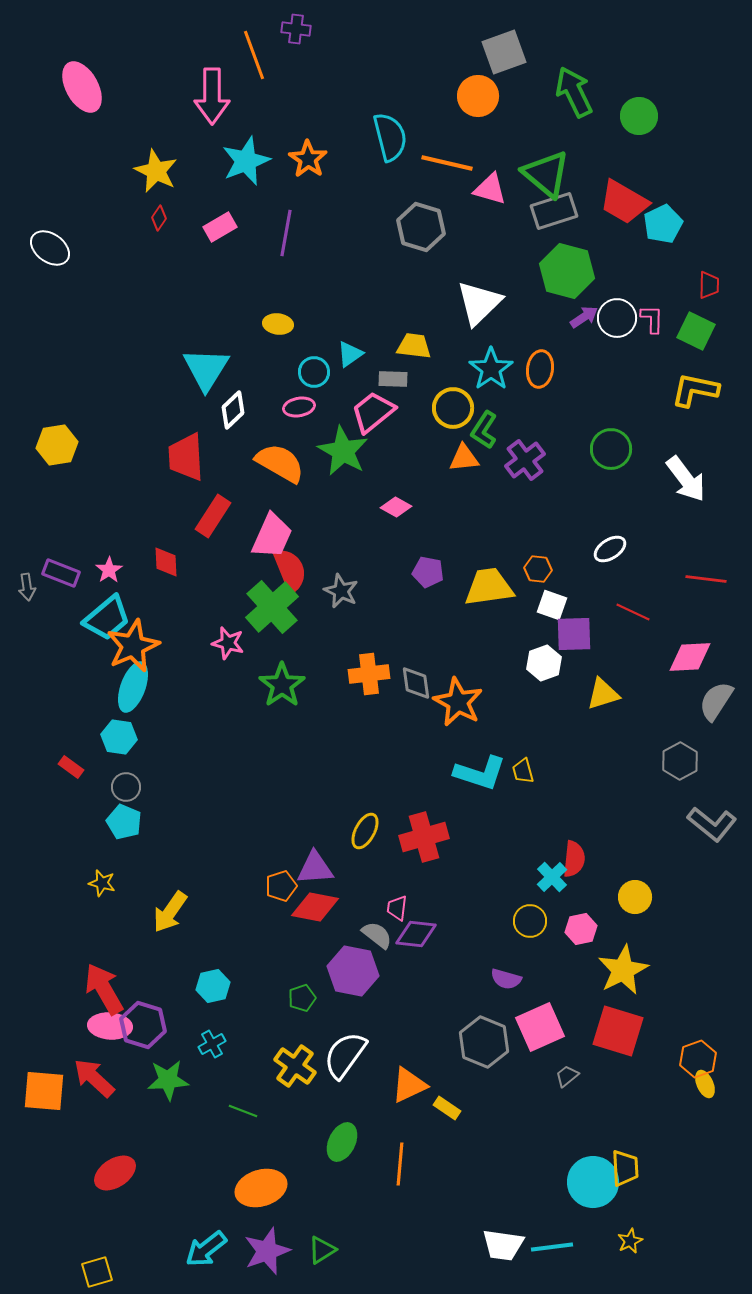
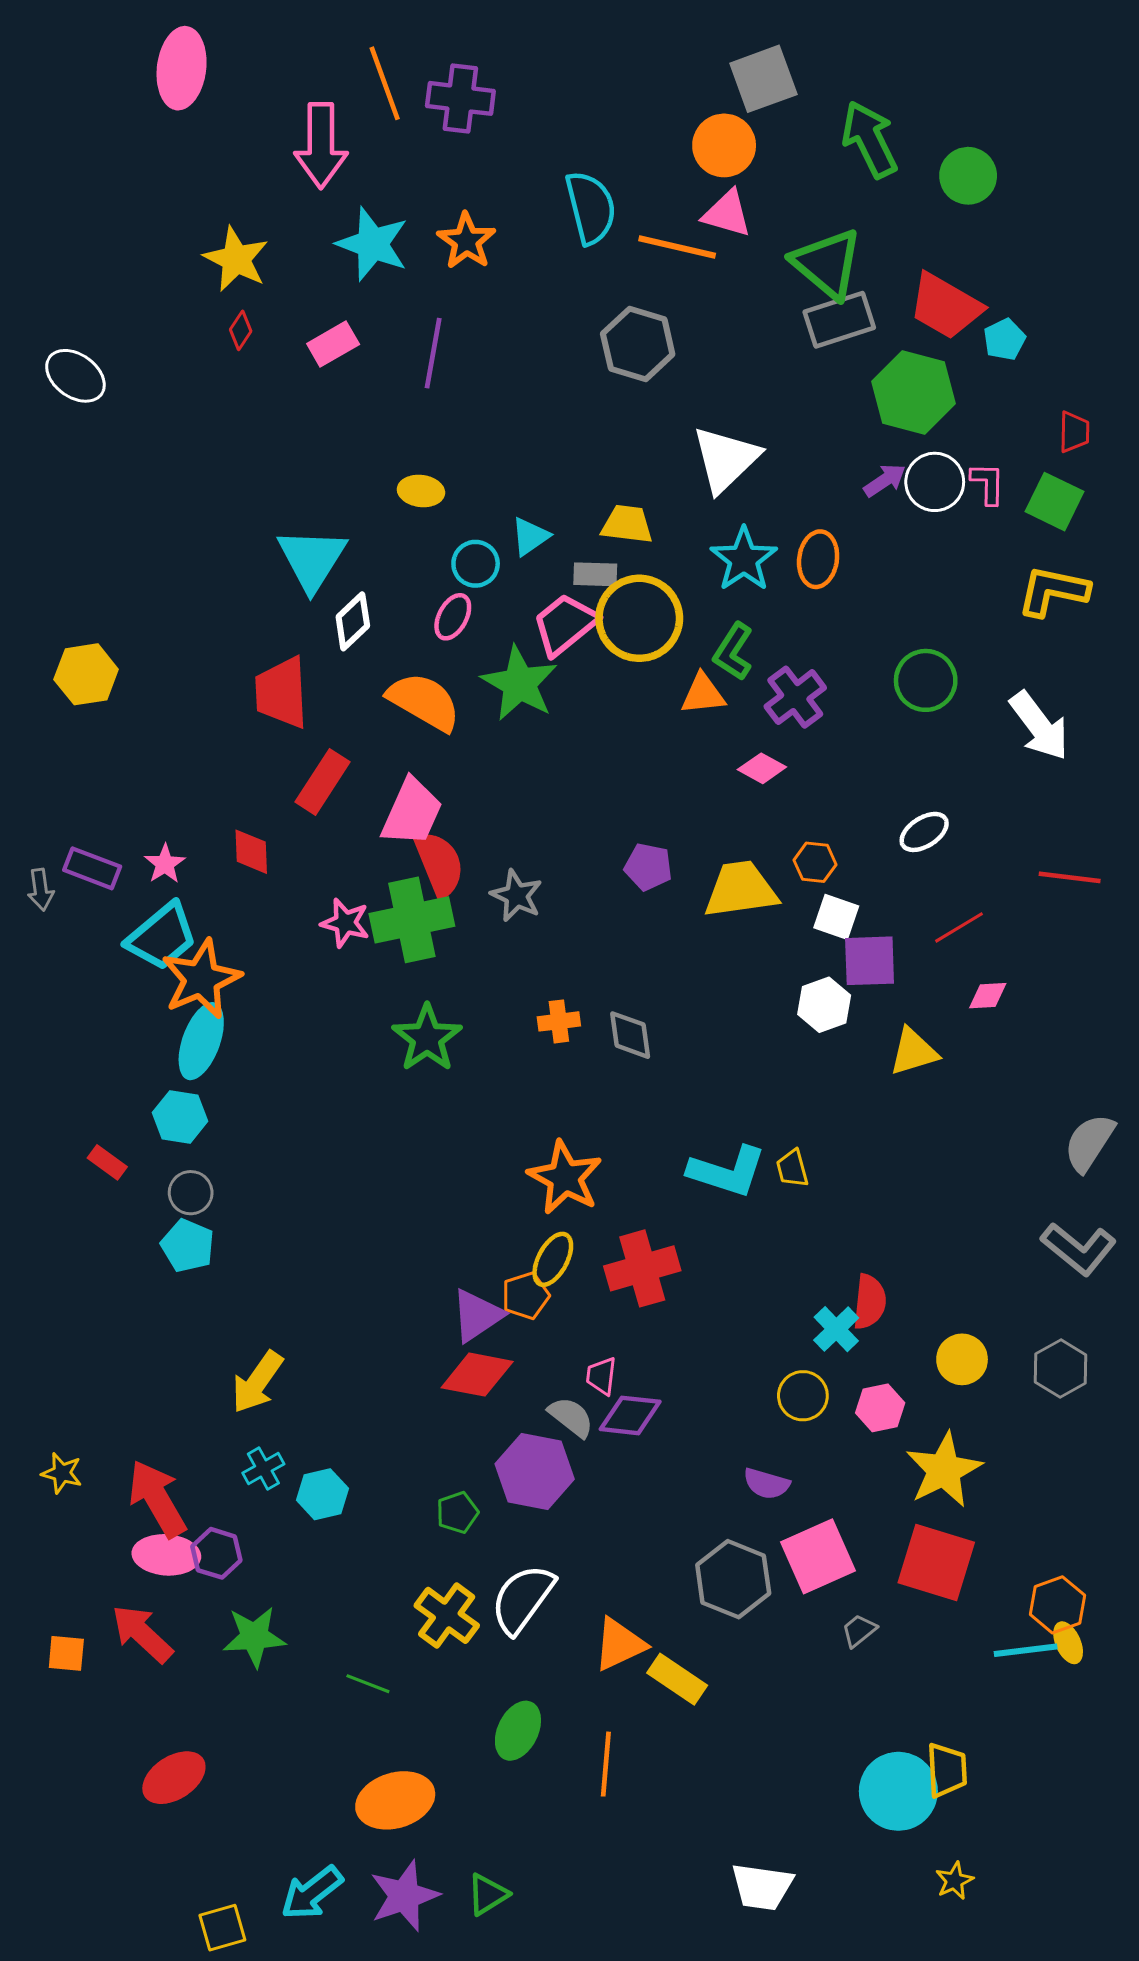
purple cross: (296, 29) -> (460, 98), moved, size x1.5
pink ellipse: (82, 87) -> (182, 68), moved, turned 36
cyan star: (246, 161) -> (372, 244), turned -30
pink triangle: (490, 189) -> (727, 214), moved
cyan pentagon: (663, 224) -> (1004, 339), size x0.7
green hexagon: (567, 271) -> (914, 392), moved
pink ellipse: (299, 407) -> (453, 617), turned -52
yellow circle: (453, 408) -> (639, 618), moved, size x1.4
pink diamond: (396, 507) -> (762, 768), moved
green cross: (272, 607) -> (412, 920), turned 30
red line: (633, 612) -> (959, 927), turned -56
pink star: (228, 643) -> (345, 923), moved
pink diamond: (690, 657) -> (988, 996), moved, size x0.6
orange cross: (369, 674) -> (559, 1021), size x0.7
gray semicircle: (716, 701) -> (1089, 1143), moved
orange star: (458, 702) -> (565, 1178), moved
gray hexagon: (680, 761) -> (1061, 1368), moved
purple triangle: (315, 868) -> (477, 1315), turned -30
yellow star: (102, 883) -> (62, 1473), moved
orange pentagon: (281, 886) -> (526, 1296), moved
purple hexagon: (143, 1025) -> (216, 1553), size x0.7
cyan cross: (212, 1044) -> (263, 1468), moved
orange square: (44, 1091) -> (66, 1653), size x0.6
yellow rectangle: (447, 1108) -> (677, 1679), size x1.4
cyan line: (552, 1247) -> (1026, 1650), moved
yellow square: (97, 1272) -> (222, 1928), moved

